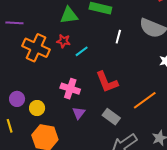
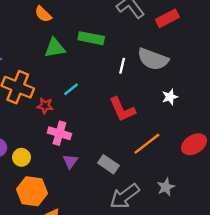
white line: (118, 37) -> (122, 66), moved
red star: (63, 41) -> (45, 106), moved
red L-shape: (107, 82) -> (122, 109), moved

